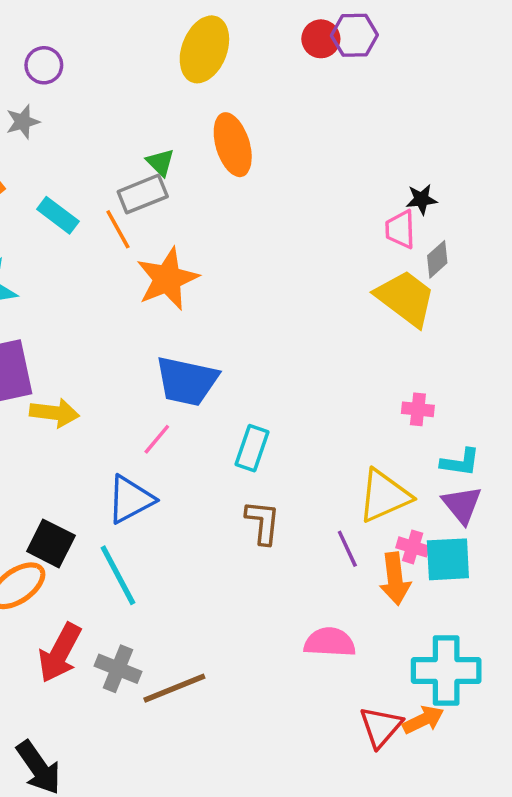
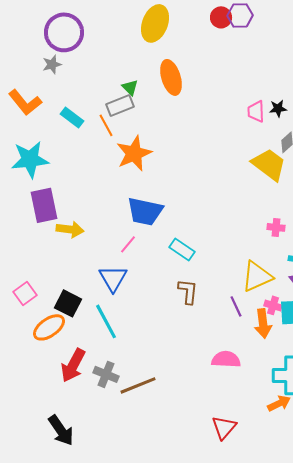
purple circle: (44, 65) -> (64, 32), size x1.8
pink trapezoid: (400, 229) -> (256, 111), moved
cyan rectangle: (252, 448) -> (182, 249), turned -75
blue triangle: (130, 499) -> (113, 278), turned -32
red triangle: (381, 727) -> (224, 427), moved

